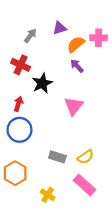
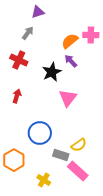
purple triangle: (60, 28) -> (38, 12), moved
black star: (42, 83) -> (52, 72), moved
blue circle: (19, 130) -> (40, 133), moved
gray rectangle: (57, 157) -> (61, 155), moved

